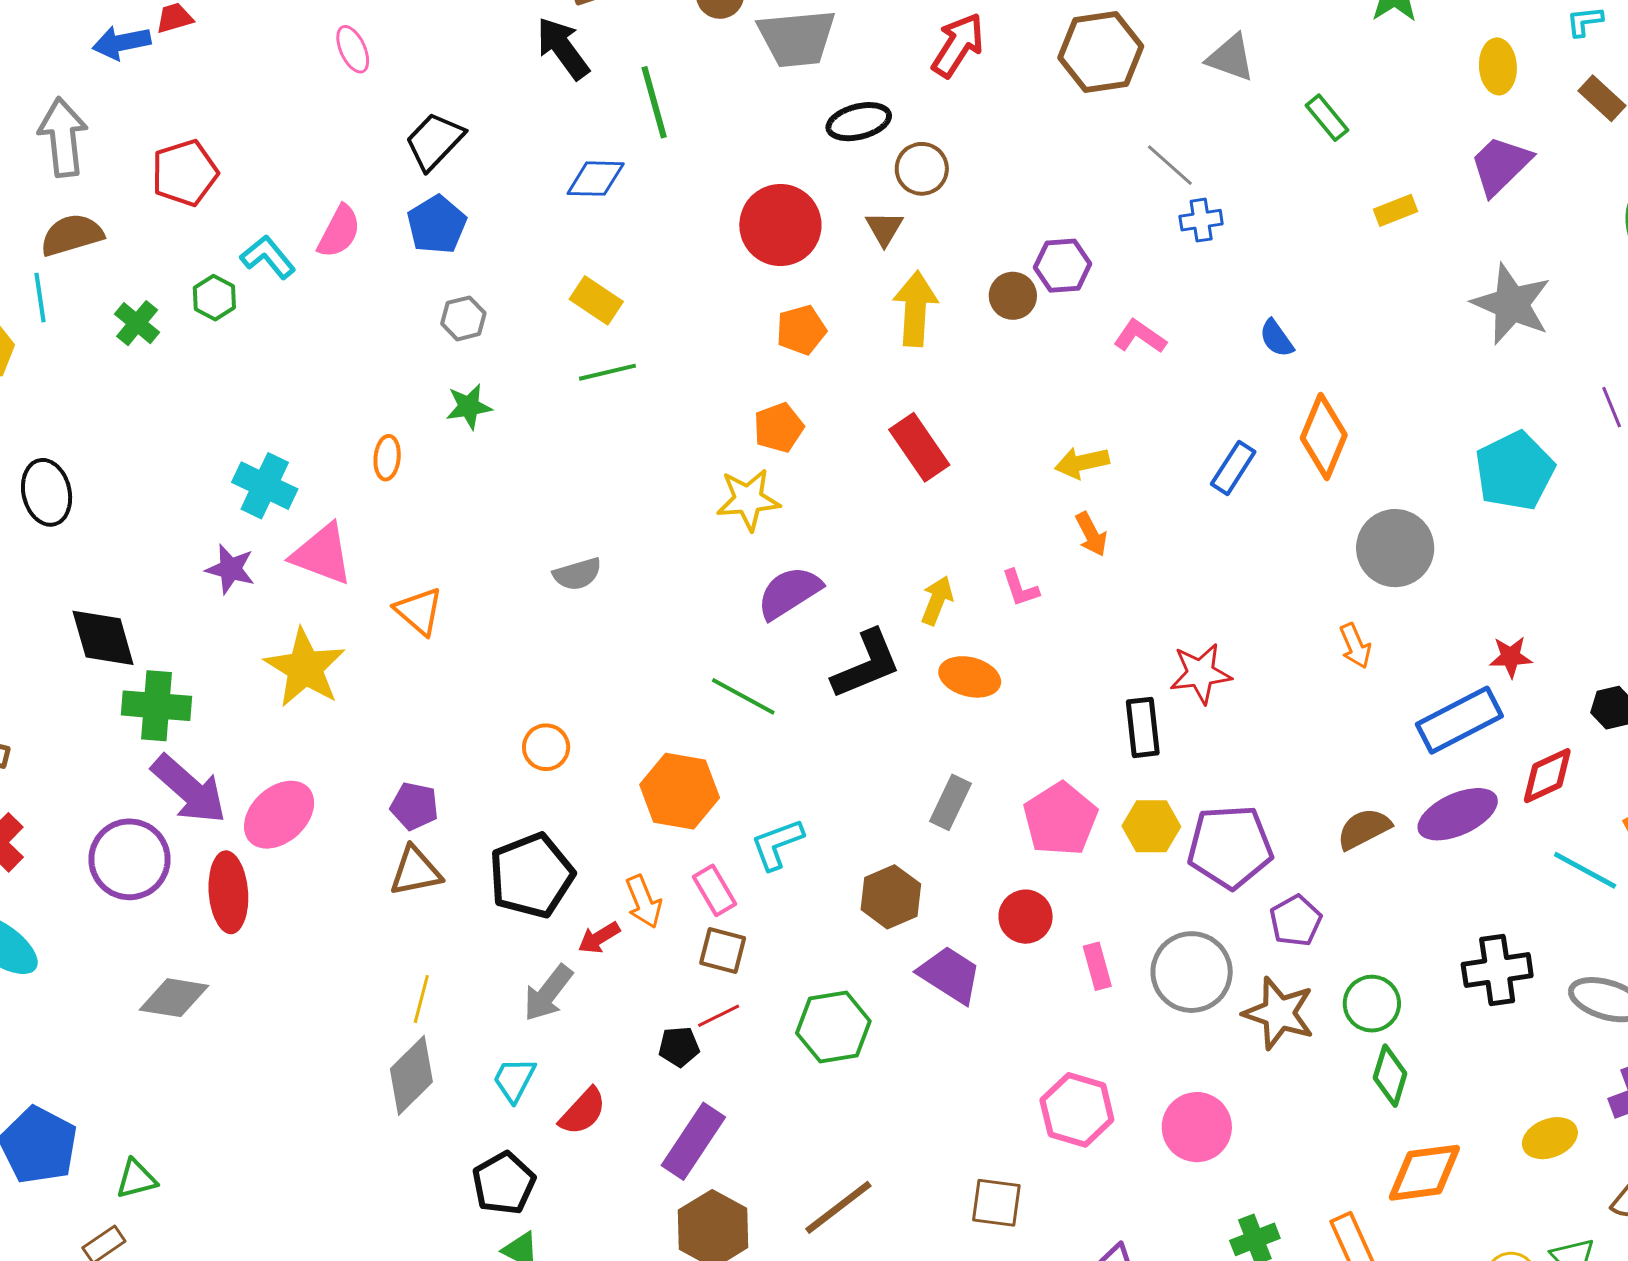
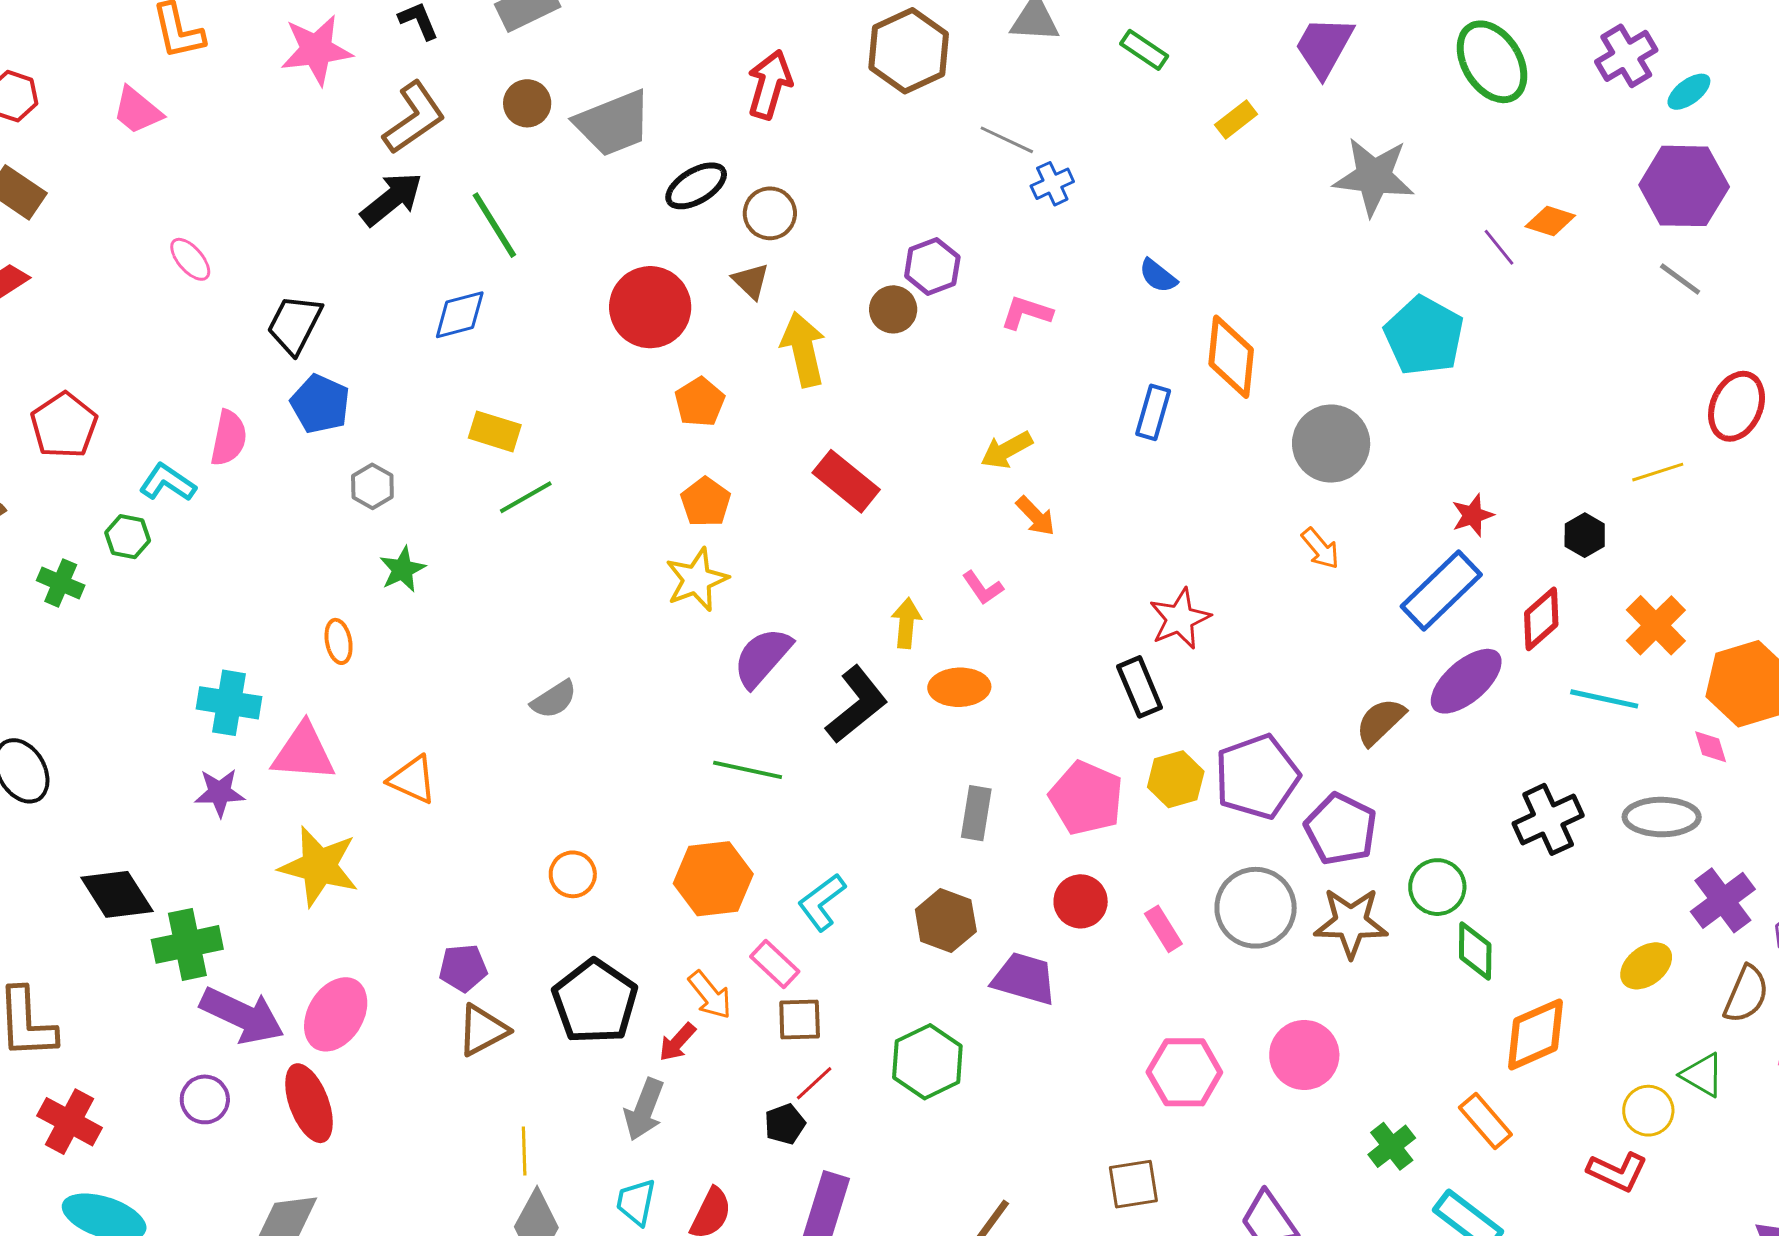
black arrow: (563, 48) -> (392, 199), turned 104
purple circle: (130, 859) -> (205, 1099), size x0.6
purple pentagon: (1296, 921) -> (1341, 829), size x1.4

